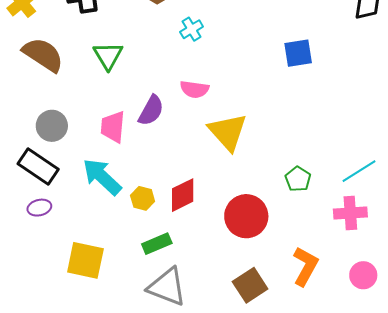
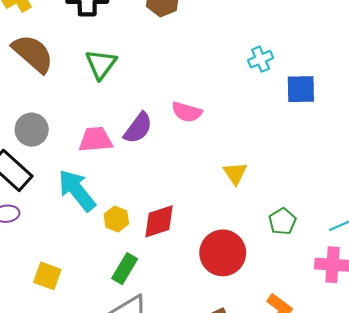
cyan cross: (192, 29) -> (261, 59), moved
pink trapezoid: (113, 127) -> (96, 140), turned 72
yellow triangle: (228, 132) -> (235, 173), moved, size x0.6
green rectangle: (157, 244) -> (125, 269), turned -44
yellow square: (85, 260) -> (47, 276), size x0.7

